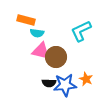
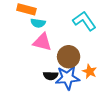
cyan L-shape: (81, 31) -> (84, 21), turned 80
brown circle: (56, 57) -> (69, 57), moved

